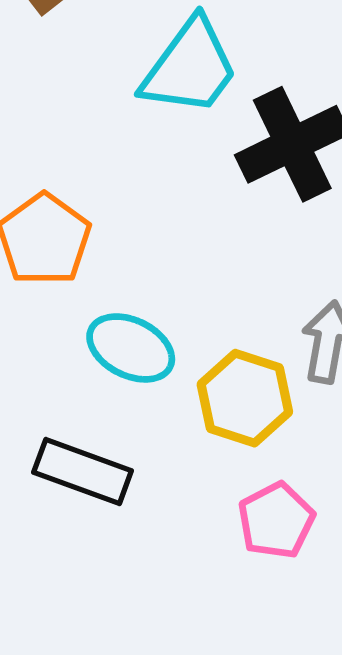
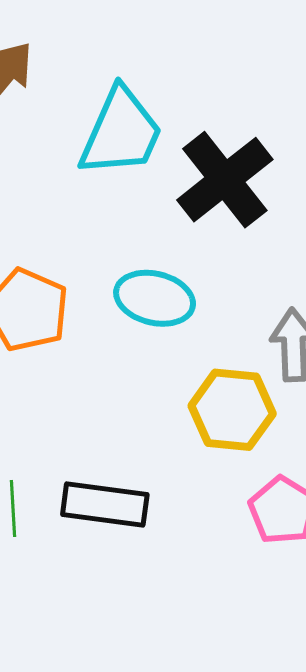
cyan ellipse: (131, 348) -> (155, 298), moved

